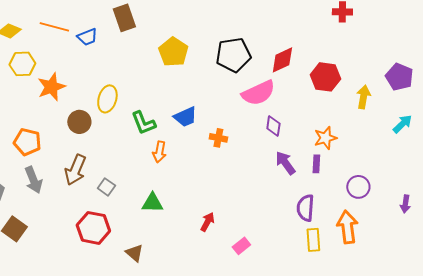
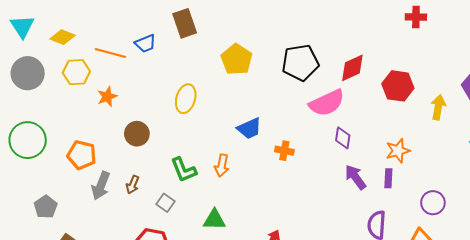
orange line: (54, 27) -> (110, 53), moved
orange star: (51, 87) -> (107, 97), size x0.7
yellow ellipse: (107, 99) -> (186, 99), moved
green L-shape: (143, 123) -> (184, 170), moved
brown arrow: (75, 170) -> (133, 185), size x0.6
gray arrow: (33, 180) -> (101, 186), moved, turned 44

